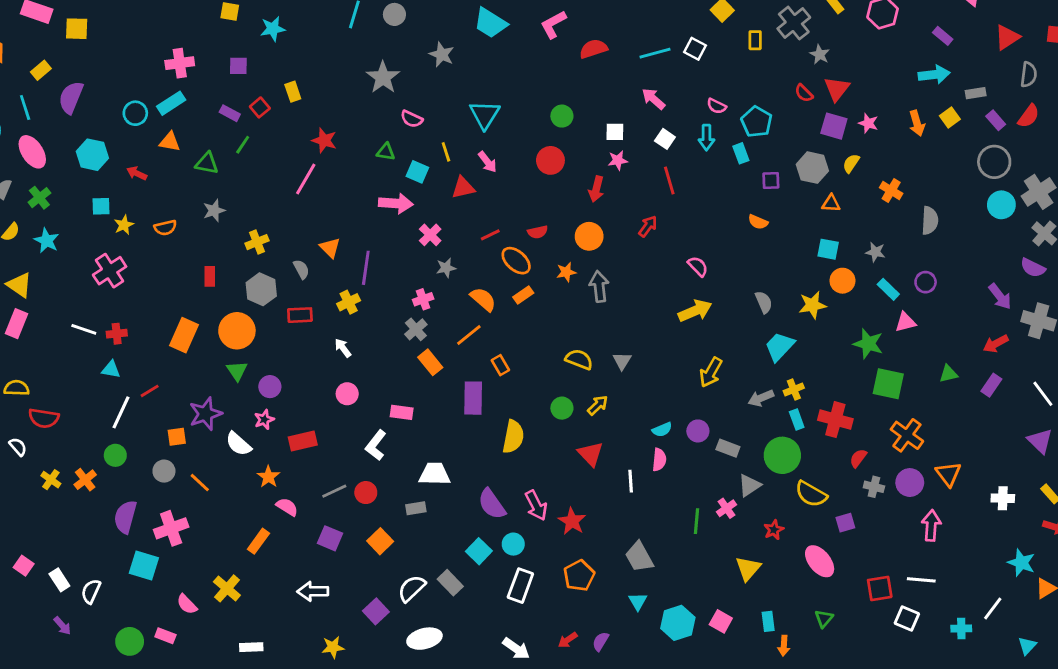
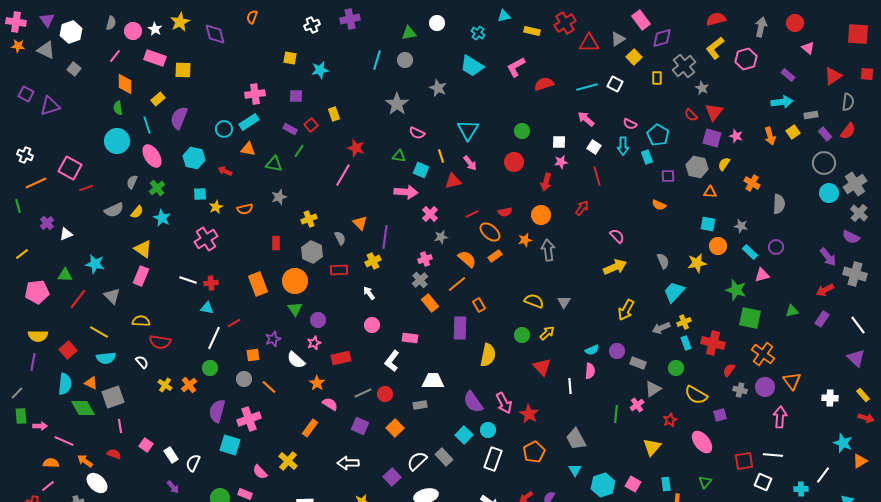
orange rectangle: (184, 335) -> (258, 284), turned -45
purple star: (205, 414) -> (273, 339), size x0.7
green circle: (782, 455) -> (676, 368), size x0.6

